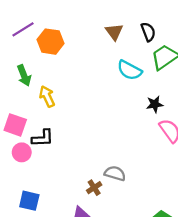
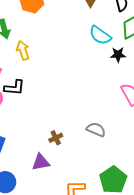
black star: (155, 104) -> (118, 55), moved
gray semicircle: (115, 173) -> (96, 130), moved

